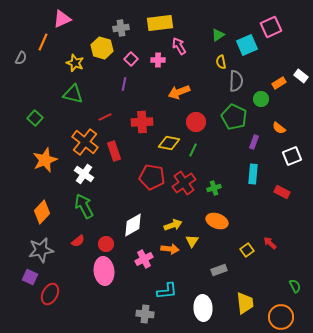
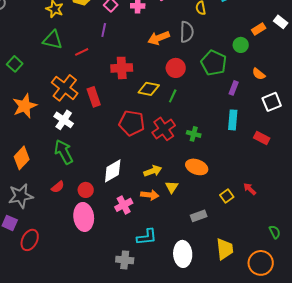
gray semicircle: (236, 81) -> (187, 32), moved
red line: (105, 117) -> (82, 52), moved
green cross: (214, 188) -> (194, 134), turned 32

